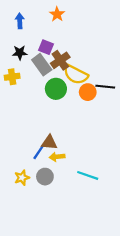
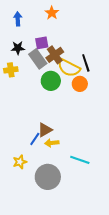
purple square: (46, 47) -> (42, 43), turned -32
black line: (105, 87) -> (86, 63), moved, turned 66
brown triangle: (49, 143) -> (45, 130), turned -35
gray circle: (45, 177) -> (48, 177), moved, size x1.6

